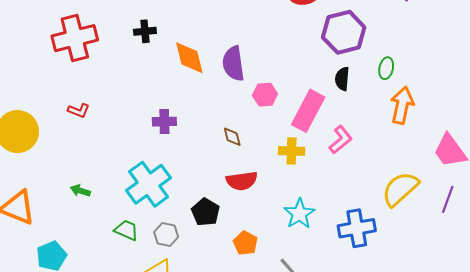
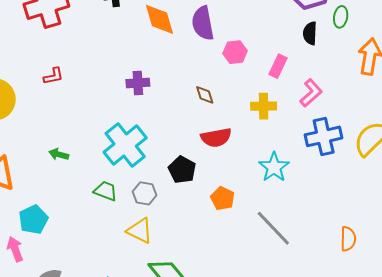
green ellipse: (386, 68) -> (341, 17), moved
red L-shape: (79, 111) -> (53, 76), turned -30
pink rectangle: (308, 111) -> (278, 66), size x0.6
blue cross: (357, 228) -> (324, 136), moved

